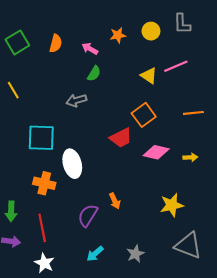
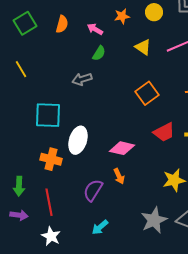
yellow triangle: (149, 76) -> (143, 47), moved
red trapezoid: (121, 138) -> (164, 132), moved
pink diamond: (156, 152) -> (122, 148), moved
white ellipse: (72, 164) -> (78, 140), turned 32
gray star: (135, 254) -> (154, 220), moved, size x1.5

